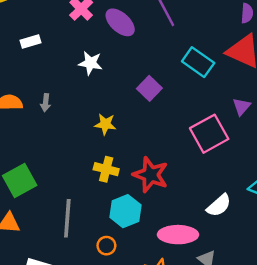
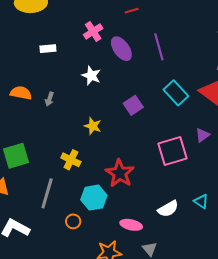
yellow cross: (106, 169) -> (71, 160), moved
pink ellipse: (178, 235) -> (131, 225), size x0.7

